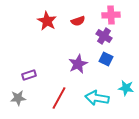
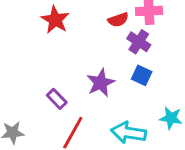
red semicircle: (78, 21) -> (118, 20), moved
purple rectangle: (29, 75) -> (57, 99), moved, turned 64

